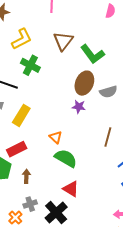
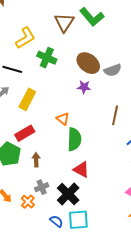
yellow L-shape: (22, 39) -> (25, 38), moved
green L-shape: (93, 54) -> (92, 17), moved
green cross: (30, 65) -> (47, 58), moved
brown ellipse: (84, 83) -> (88, 63), turned -70
green semicircle: (66, 158) -> (74, 139), turned 65

